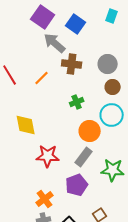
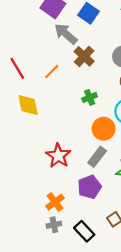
brown cross: (72, 64) -> (84, 56), turned 36
yellow diamond: (26, 125) -> (28, 105), moved
red star: (48, 156) -> (58, 156), turned 30

